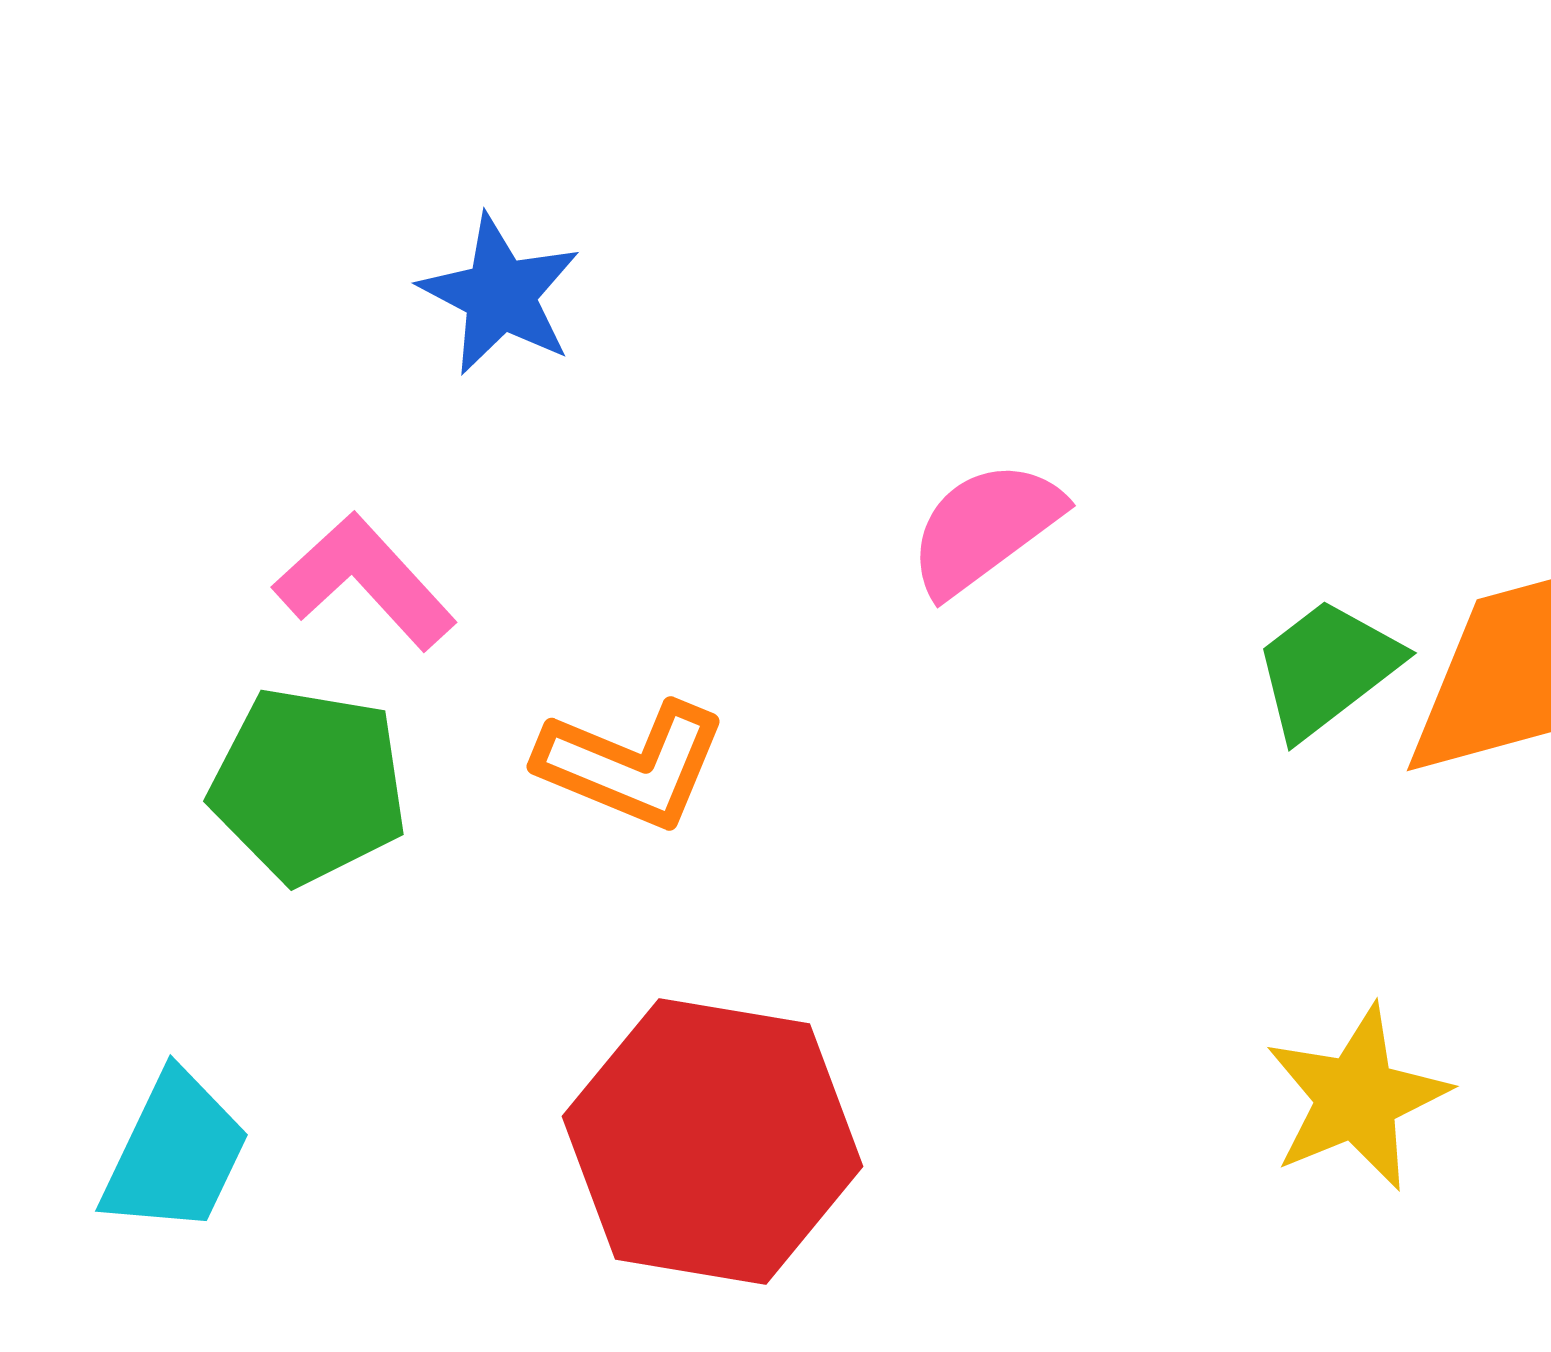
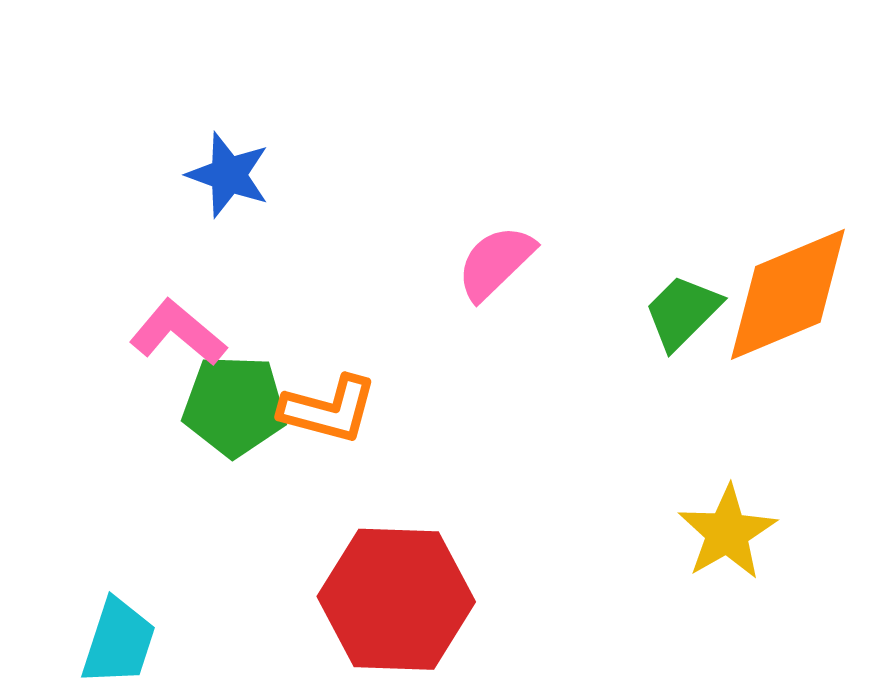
green pentagon: (309, 785) -> (234, 406), moved

